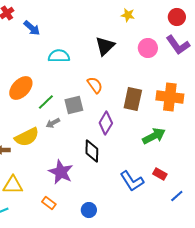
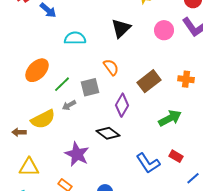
orange cross: (170, 97) -> (186, 79), size x0.6
brown rectangle: (133, 99) -> (149, 81), turned 40
black diamond: (92, 151) -> (108, 133), turned -55

